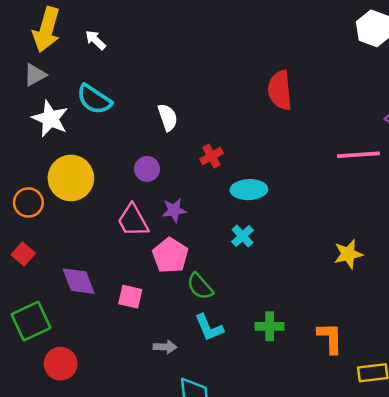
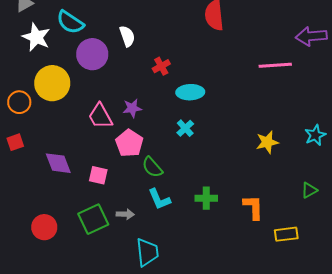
purple circle: (147, 169) -> (92, 54), moved, size x1.6
red square: (23, 254) -> (15, 142), turned 30
green square: (31, 321) -> (93, 219), moved

